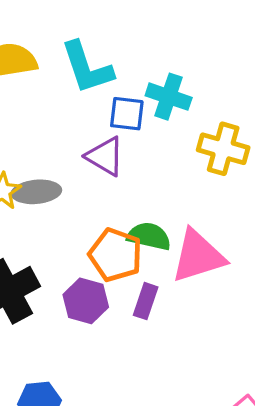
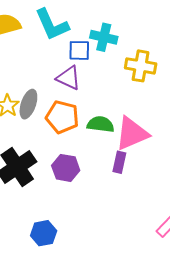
gray ellipse: (36, 192) -> (28, 104), turned -60
orange pentagon: (115, 255) -> (62, 117), moved
purple rectangle: (146, 301) -> (119, 162), moved

